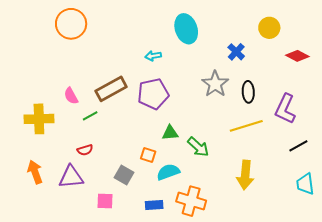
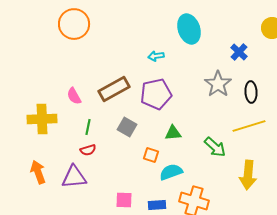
green line: (90, 116) -> (88, 127), moved, turned -49
green arrow: (198, 147) -> (215, 147), moved
gray square: (124, 175) -> (127, 127), moved
pink square: (105, 201) -> (124, 200), moved

